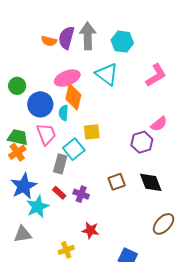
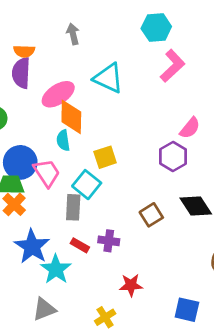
gray arrow: (88, 36) -> (73, 34), size x0.6
purple semicircle: (66, 38) -> (21, 73), moved
cyan hexagon: (122, 42) -> (156, 28), moved
blue circle: (40, 104) -> (20, 162), moved

